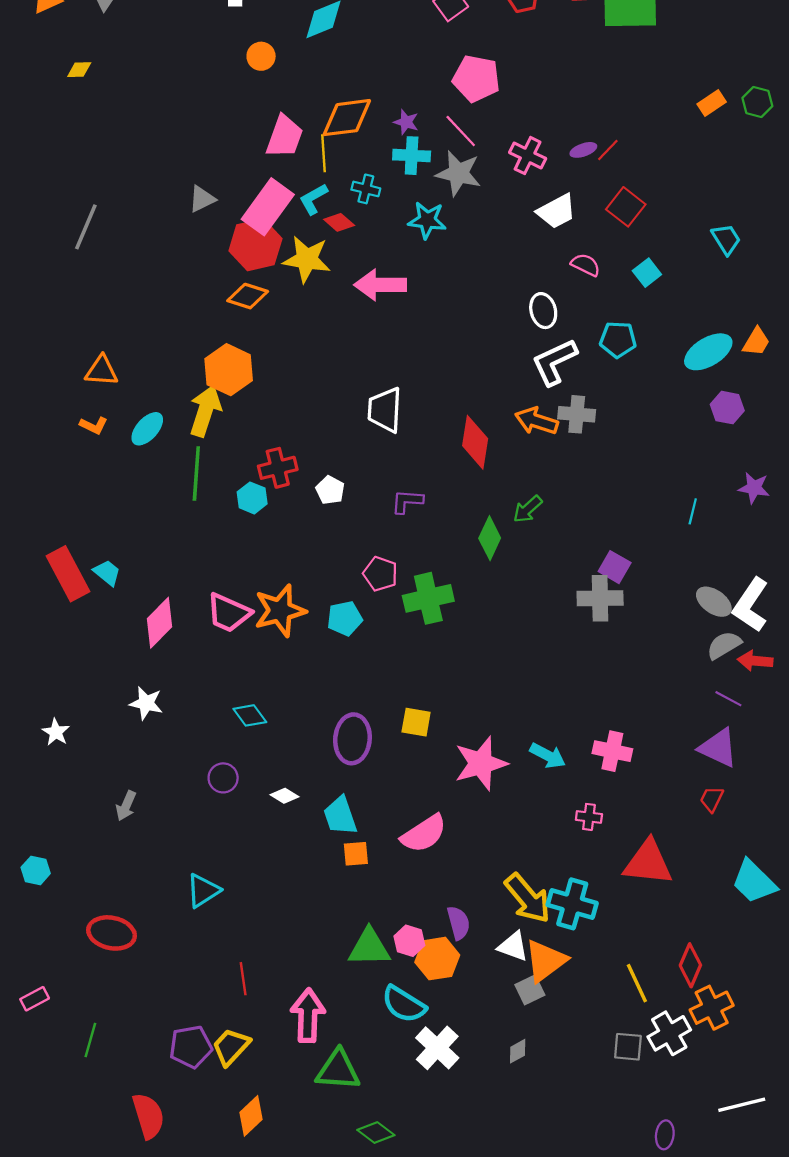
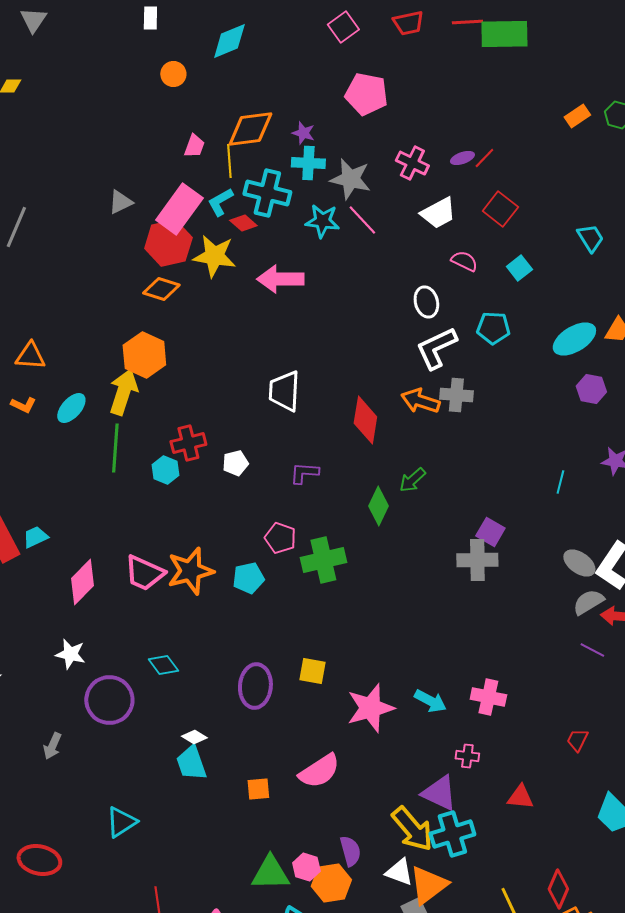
pink line: (461, 131) -> (362, 220), moved
pink trapezoid: (284, 137) -> (194, 146), size x0.6
cyan cross: (366, 189) -> (267, 193), size x1.8
white pentagon: (330, 490) -> (235, 463), turned 30
cyan trapezoid: (107, 573) -> (35, 537), turned -64
purple triangle: (718, 748) -> (439, 793), moved
purple circle: (223, 778) -> (109, 700), moved, size x1.8
cyan trapezoid: (340, 816) -> (191, 763), moved
red triangle: (648, 863) -> (520, 797), size x0.6
cyan cross: (572, 904) -> (452, 834), turned -33

